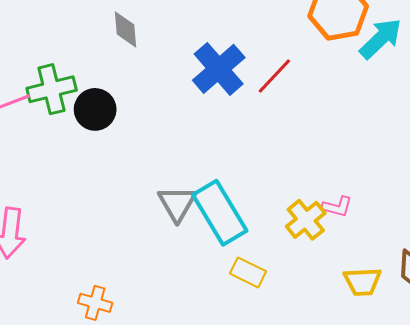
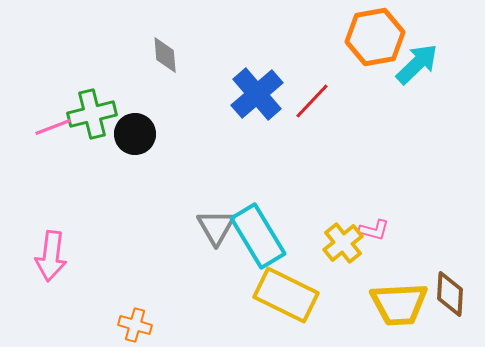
yellow rectangle: (248, 272) -> (286, 295), size x1.8
yellow trapezoid: (362, 282) -> (399, 304), size x1.5

